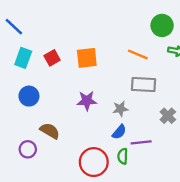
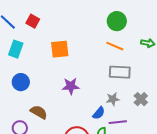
green circle: (162, 25) -> (117, 21), moved
red square: (52, 58) -> (33, 21), moved, turned -32
orange square: (87, 58) -> (60, 49), moved
gray star: (120, 109) -> (113, 99), moved

